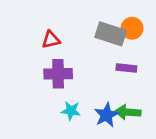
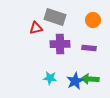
gray rectangle: (111, 34) -> (55, 17), moved
purple cross: (58, 74) -> (60, 44), moved

